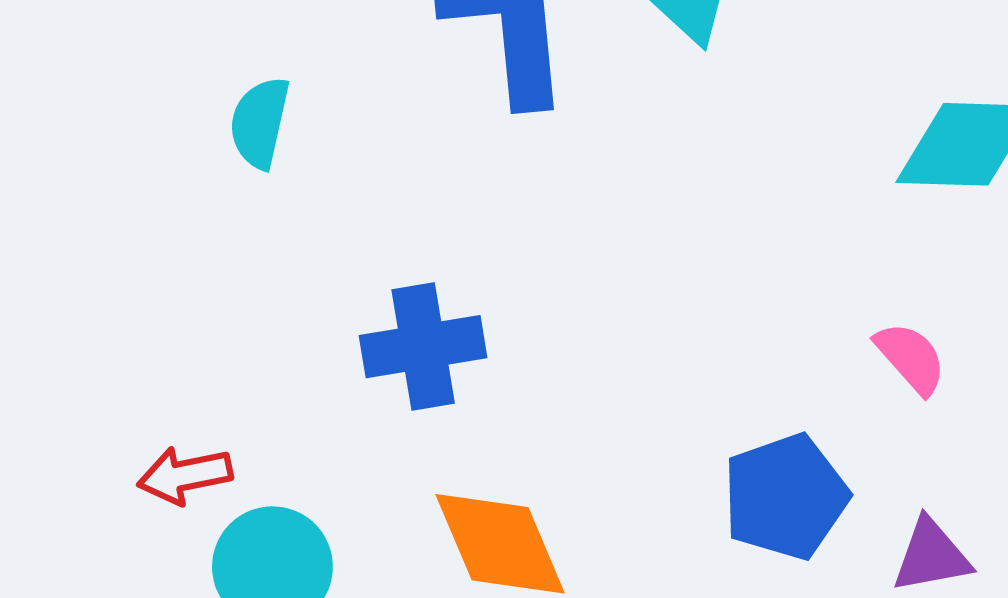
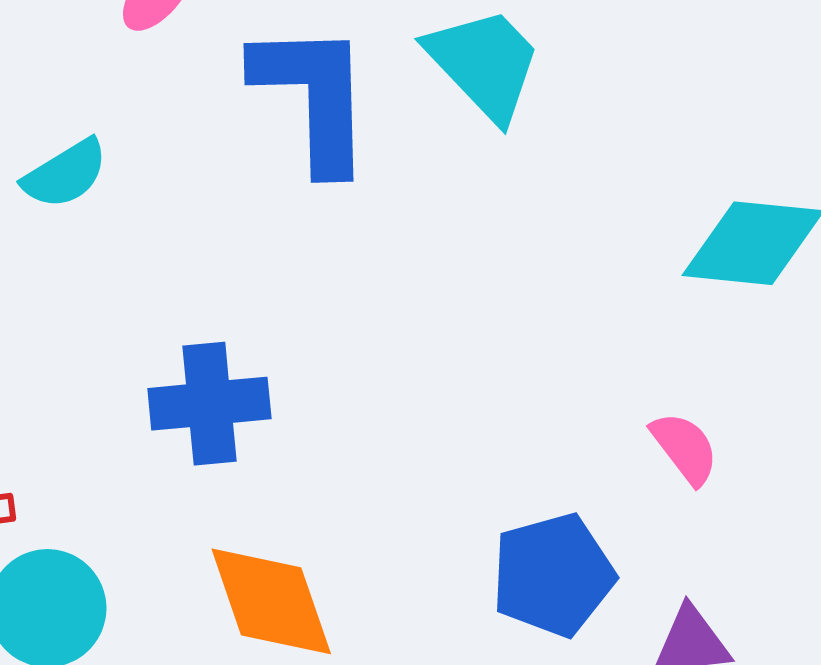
cyan semicircle: (260, 123) -> (65, 174), turned -138

